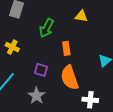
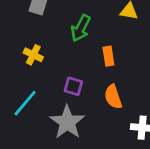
orange semicircle: (70, 78) -> (113, 97), size x0.7
gray star: (36, 96) -> (67, 122), size x1.4

